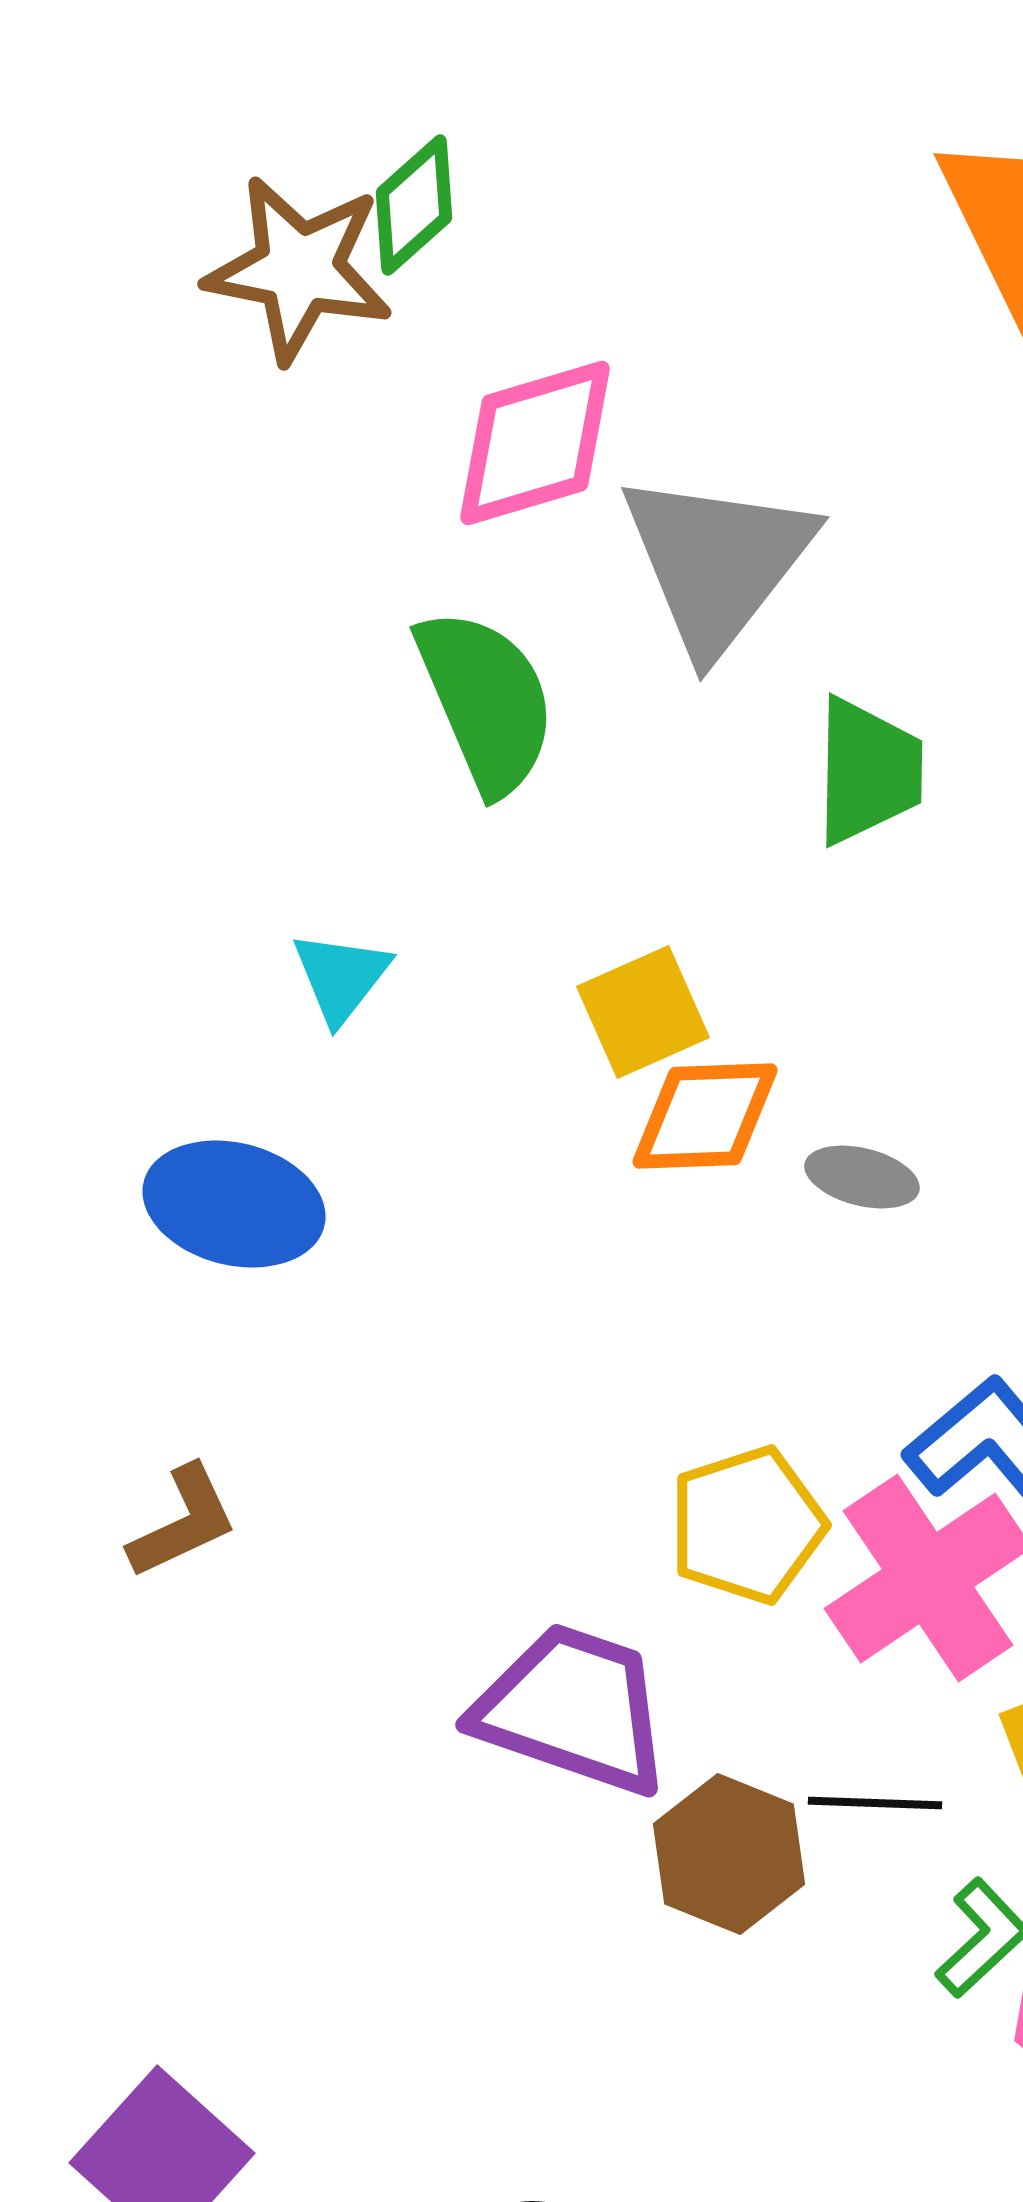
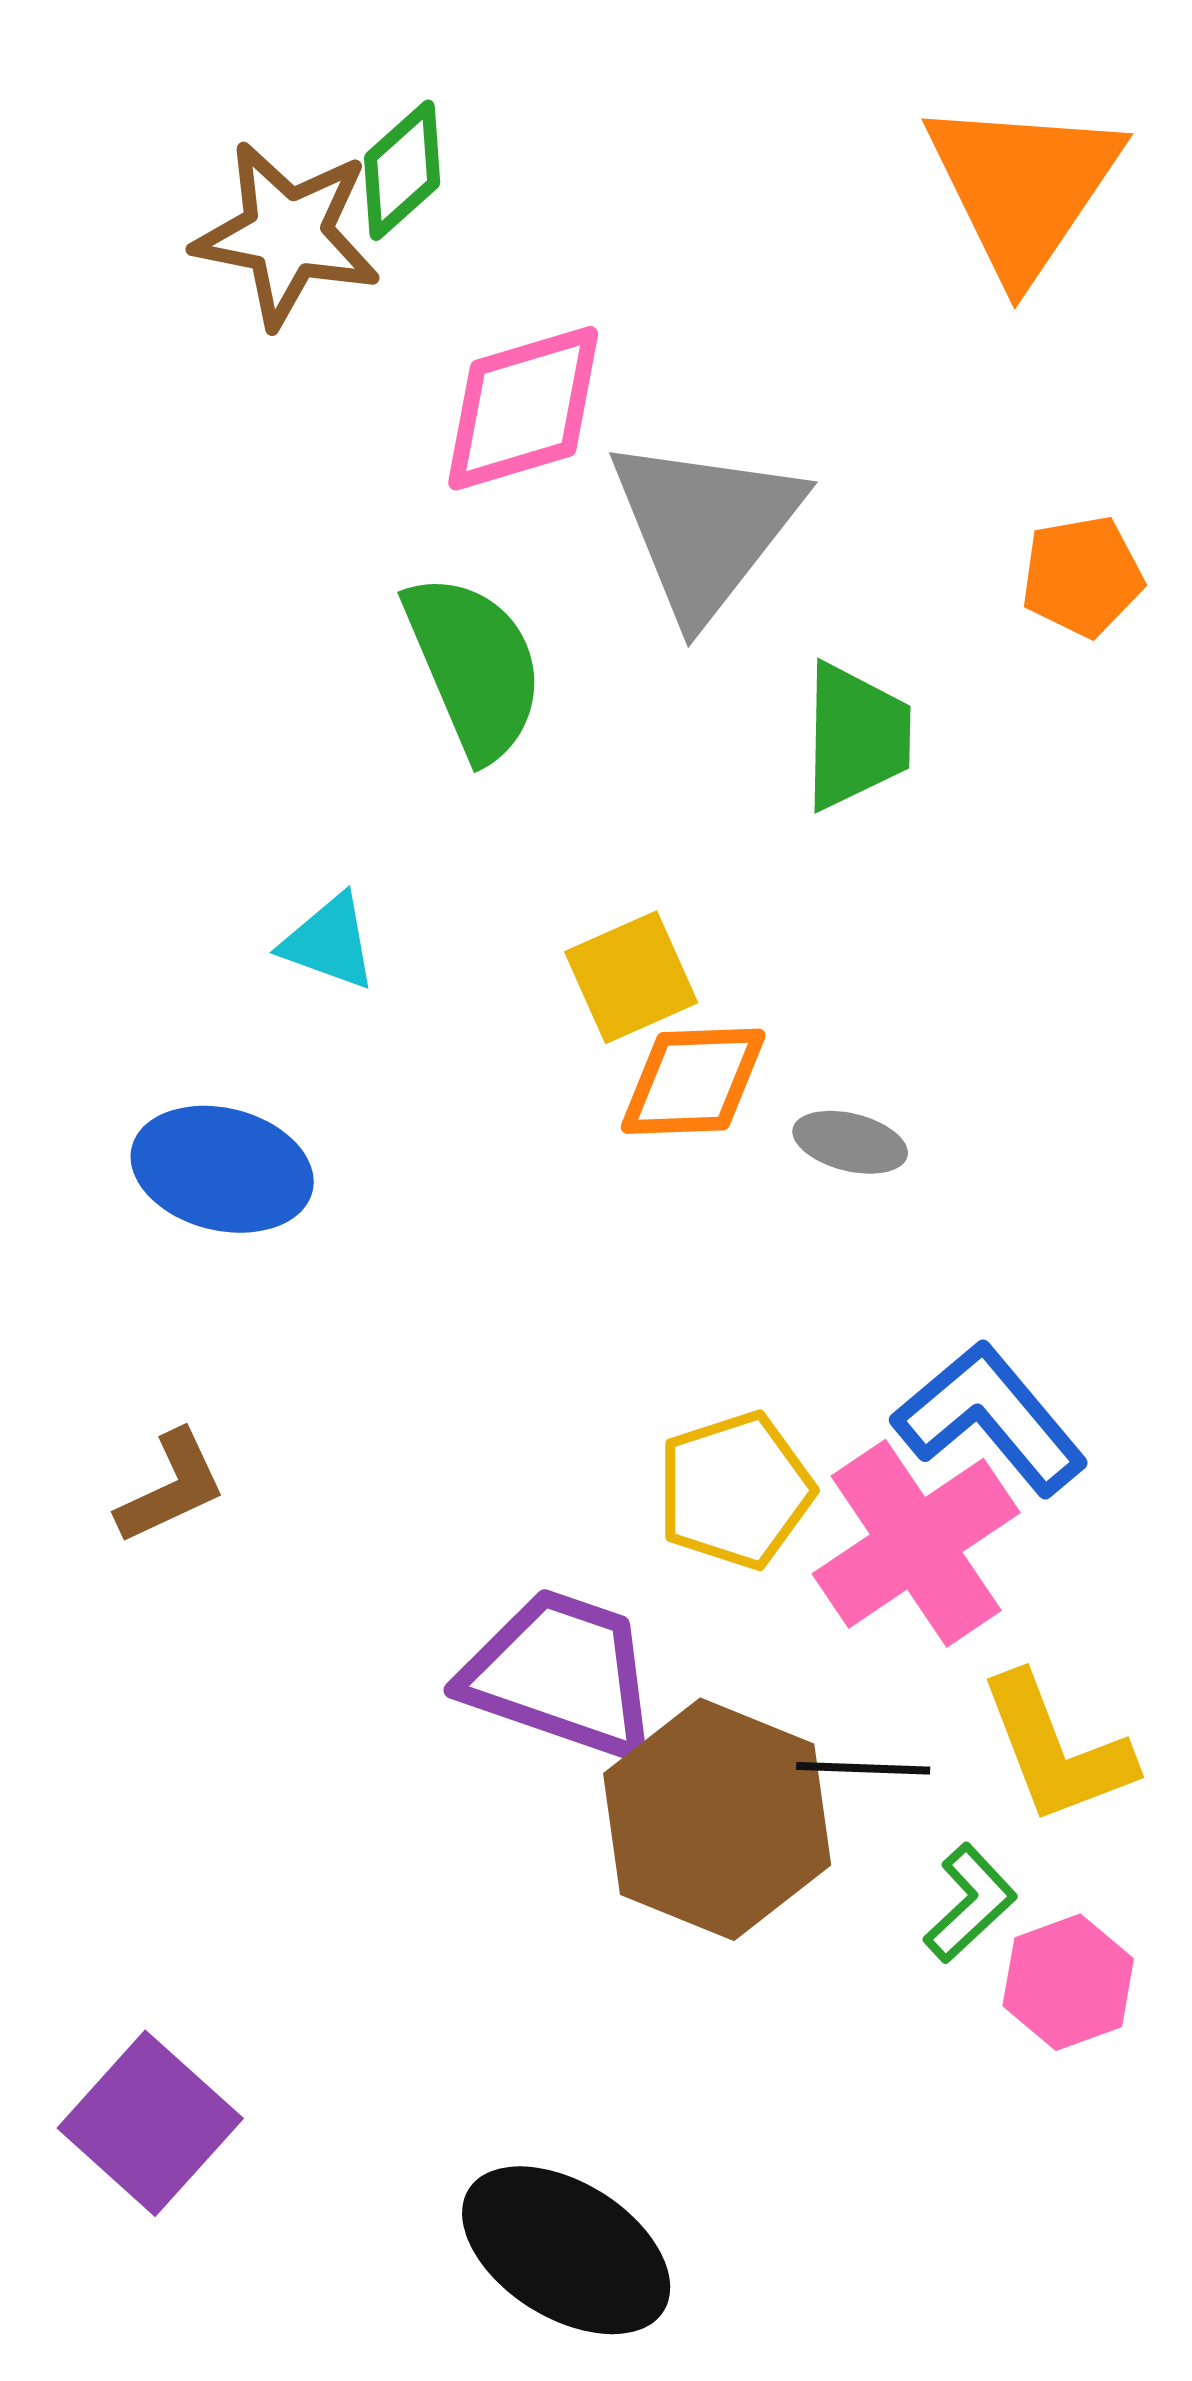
cyan triangle: (341, 977) -> (329, 942), turned -48
brown hexagon: (729, 1854) -> (717, 1819), size x1.5

